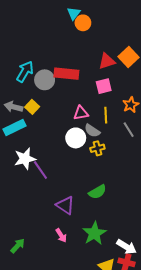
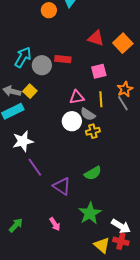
orange circle: (83, 23) -> (49, 10), moved
red triangle: (107, 61) -> (96, 38), moved, turned 36
red rectangle: (66, 74) -> (63, 59), size x0.7
gray line: (129, 130) -> (123, 103), moved
purple line: (40, 170) -> (35, 167), moved
pink arrow: (61, 235) -> (55, 224), moved

